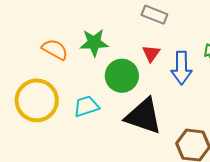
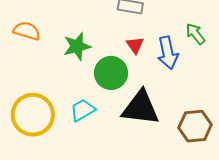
orange semicircle: (55, 49) -> (27, 31), moved

